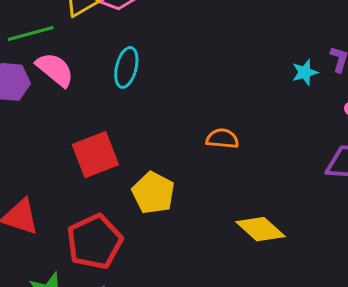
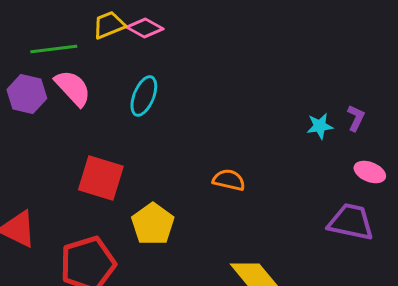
red square: (95, 155) -> (101, 178), turned 30

